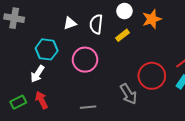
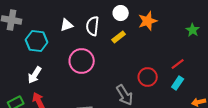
cyan hexagon: (47, 49) -> (37, 41), moved
red circle: (152, 76) -> (148, 77), size x0.7

